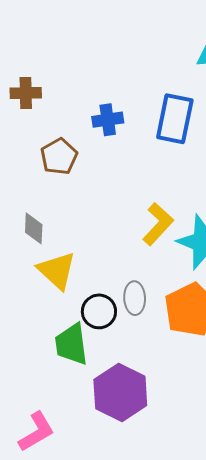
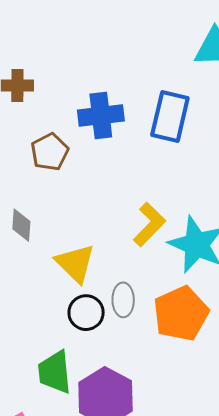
blue cross: (108, 120) -> (101, 115), size x1.4
yellow triangle: (57, 271) -> (75, 263), moved
green trapezoid: (71, 344) -> (55, 372), moved

